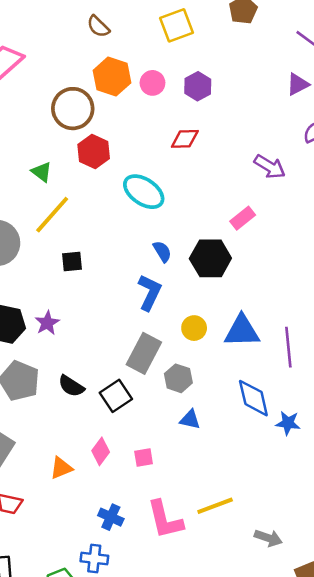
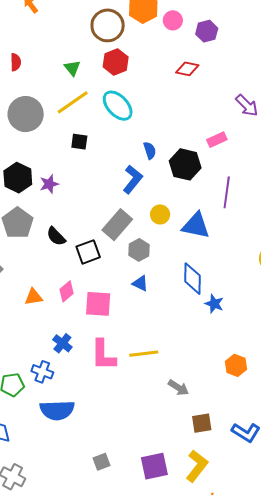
cyan ellipse: (144, 192) -> (118, 106), moved
purple line: (288, 347) -> (227, 192), moved
pink square: (144, 457) -> (98, 304), size x1.8

